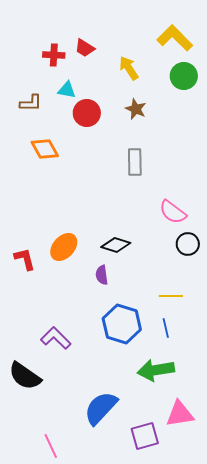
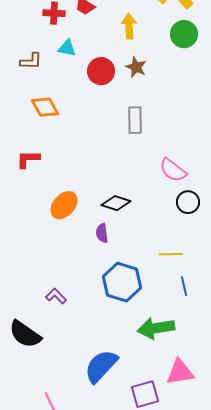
yellow arrow: (129, 68) -> (129, 26), turned 30
red circle: (87, 113) -> (101, 71), moved
red L-shape: (25, 259) -> (28, 159), moved, turned -75
blue line: (166, 328) -> (184, 286), moved
purple L-shape: (56, 338) -> (56, 296), size x0.7

